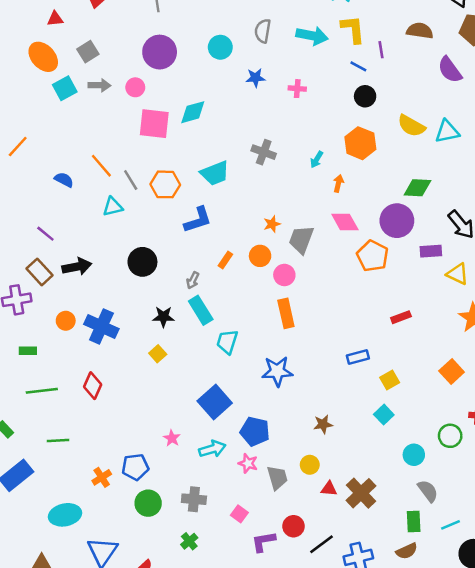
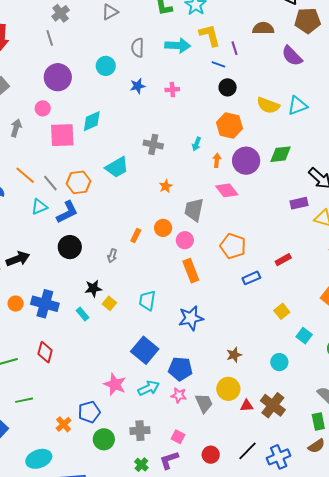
gray arrow: (99, 85) -> (16, 128), moved, turned -66
blue L-shape: (198, 220) -> (67, 212), moved
purple circle: (397, 221) -> (246, 161), moved
orange star: (272, 224) -> (166, 186), moved
orange pentagon: (373, 256) -> (233, 246), moved
cyan rectangle: (201, 310) -> (82, 314), moved, size x0.6
yellow square: (158, 354) -> (109, 303), moved
blue rectangle: (358, 357) -> (251, 278), moved
cyan square: (384, 415) -> (304, 336), moved
pink star: (172, 438) -> (115, 384), size x1.6
cyan circle: (414, 455) -> (279, 362), moved
yellow circle: (310, 465) -> (228, 389), size x1.5
red circle: (294, 526) -> (211, 455), moved
purple L-shape: (263, 542) -> (169, 460), moved

